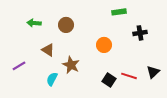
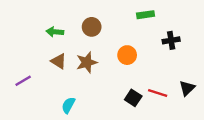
green arrow: (34, 23) -> (55, 32), moved
brown circle: (66, 25) -> (92, 27), moved
brown star: (71, 65) -> (87, 62), moved, turned 30
cyan semicircle: (52, 79) -> (68, 105), moved

